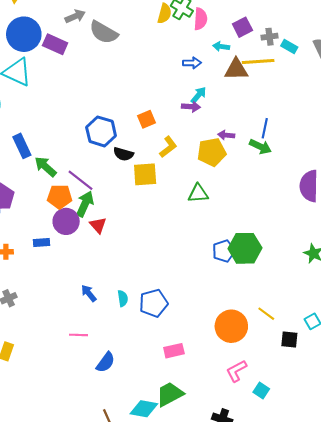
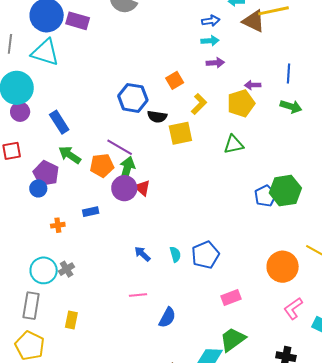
brown triangle: (236, 69) -> (254, 21), turned 35
cyan arrow: (199, 95) -> (210, 41), moved, turned 54
green arrow: (260, 147) -> (291, 107), moved
green arrow: (45, 167) -> (70, 155), moved
purple circle: (66, 221) -> (124, 188), moved

